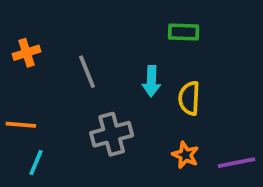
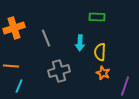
orange cross: (26, 53) -> (14, 28), size x1.5
orange star: (185, 155) -> (103, 73), moved
purple line: (237, 163) -> (125, 86), turned -60

